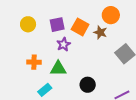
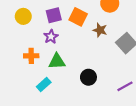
brown star: (100, 32) -> (100, 30), moved
purple star: (64, 44) -> (51, 37), moved

